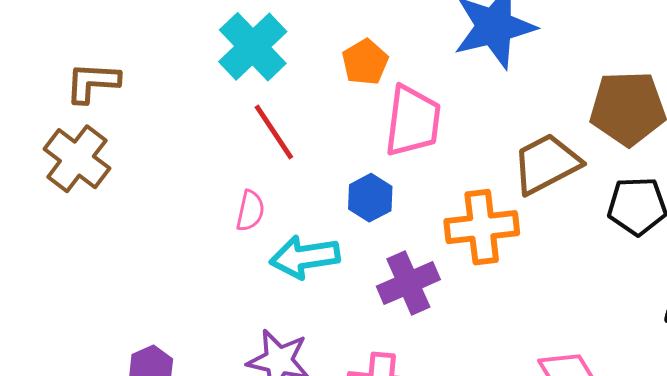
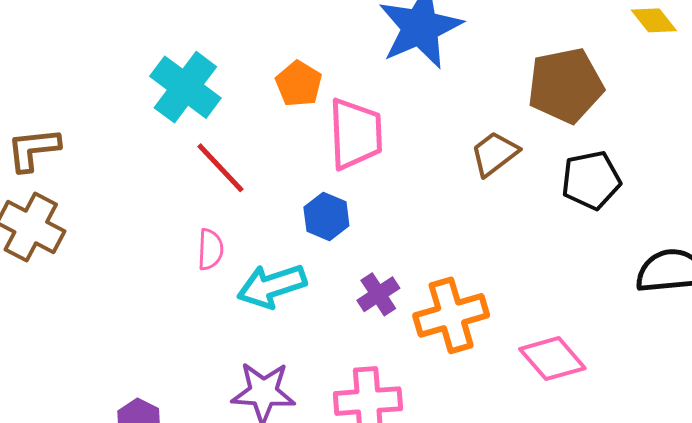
brown trapezoid: (546, 164) -> (495, 154), size x0.7
orange cross: (482, 227) -> (451, 315), moved
purple cross: (408, 283) -> (378, 294), size x0.7

